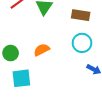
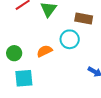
cyan circle: (82, 43) -> (70, 39), moved

